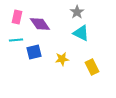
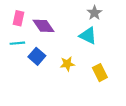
gray star: (77, 12) -> (94, 13), moved
blue square: (34, 52) -> (37, 56), turned -35

